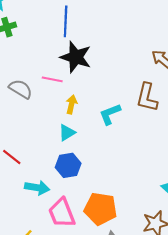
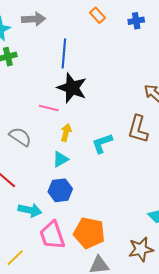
gray semicircle: (21, 89) -> (20, 137), moved

